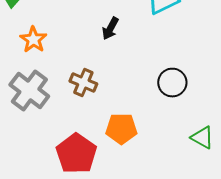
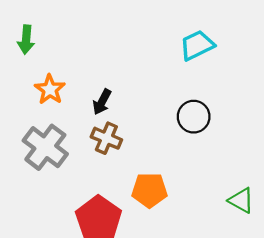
black arrow: (110, 29) -> (102, 102), moved
black circle: (172, 83) -> (194, 117), moved

